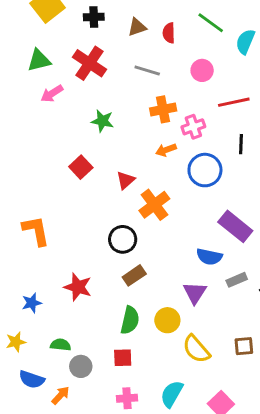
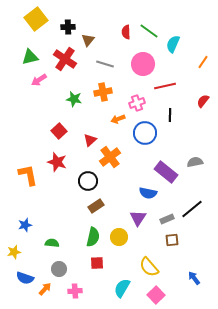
brown triangle: (137, 27) -> (88, 40), moved, turned -32
red semicircle: (169, 33) -> (126, 32), moved
pink circle: (202, 70) -> (143, 64), size x1.5
orange cross: (163, 109) -> (103, 92), moved
gray rectangle: (237, 280) -> (167, 219), moved
red star: (78, 287) -> (57, 162), moved
green semicircle: (61, 345) -> (52, 243), moved
brown square: (244, 346) -> (172, 240), moved
yellow semicircle: (196, 349) -> (149, 267), moved
red square: (123, 358) -> (97, 263), moved
pink cross: (127, 398) -> (75, 291), moved

